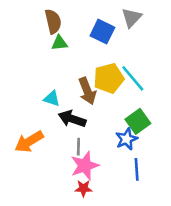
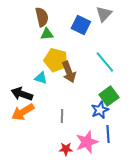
yellow pentagon: (109, 78) -> (56, 60), moved, turned 30
black arrow: (72, 119) -> (22, 94), moved
pink star: (85, 166) -> (87, 142), moved

